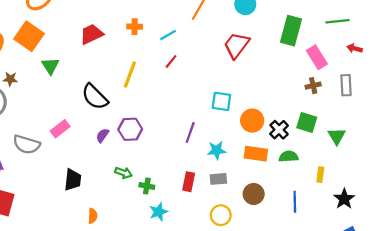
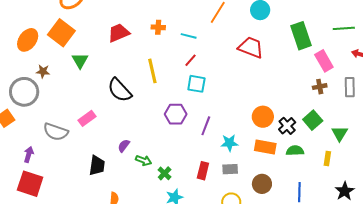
green rectangle: (291, 31) -> (301, 36), turned -36
cyan line: (168, 35) -> (189, 36), turned 42
red trapezoid: (237, 45) -> (251, 47), turned 72
yellow line: (130, 75) -> (152, 71), turned -35
cyan square: (221, 101) -> (196, 84), moved
green square: (307, 122) -> (313, 120), turned 30
purple hexagon: (130, 129) -> (176, 114), moved
purple semicircle: (102, 135) -> (124, 146), moved
yellow rectangle: (320, 175) -> (327, 159), moved
green cross: (147, 186) -> (165, 173), turned 32

